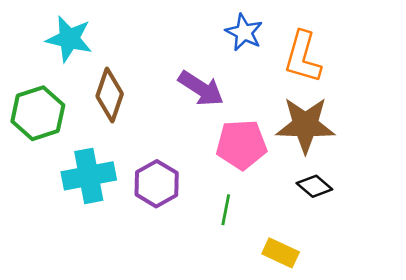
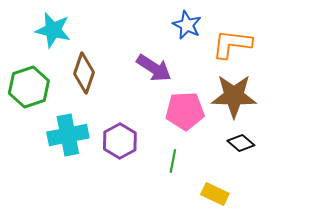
orange L-shape: (303, 57) -> (232, 44), turned 81

